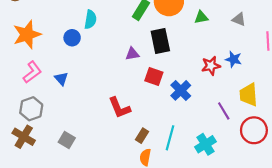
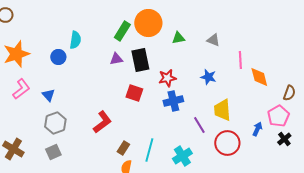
purple triangle: (132, 54) -> (116, 59), moved
red star: (211, 66) -> (167, 78), moved
blue cross: (181, 90) -> (173, 101), moved, turned 30
red L-shape: (119, 108) -> (102, 122), turned -105
gray hexagon: (31, 109) -> (55, 123), moved
gray square: (67, 140) -> (53, 152), turned 35

